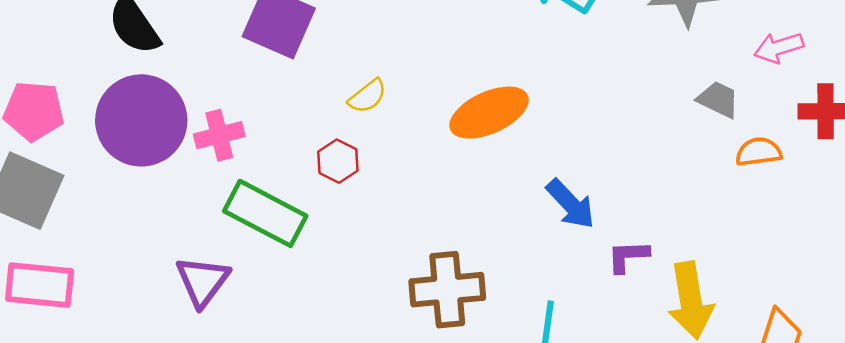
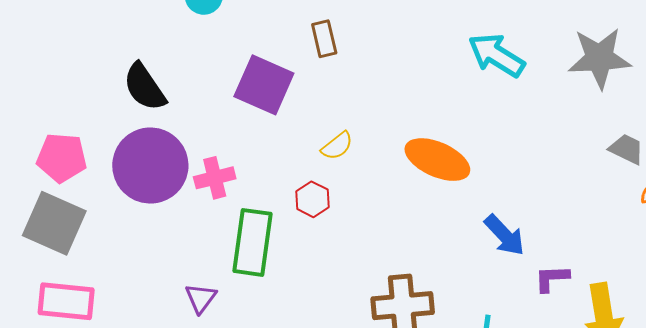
orange ellipse: (489, 113) -> (437, 160), turned 48
green rectangle: (265, 213) -> (252, 242), turned 70
purple triangle: (203, 281) -> (201, 298), size x0.7

